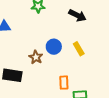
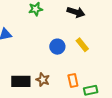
brown star: (36, 57) -> (43, 80), moved

